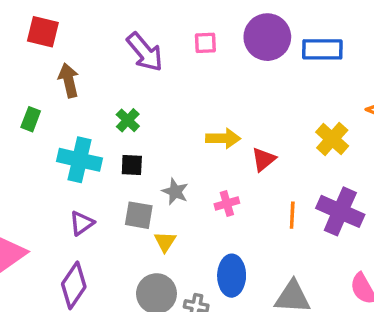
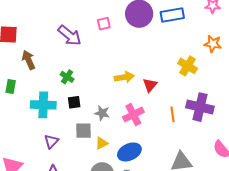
pink cross: (227, 203) -> (133, 115), size x1.5
yellow triangle: (165, 242) -> (102, 143), turned 40
blue ellipse: (232, 276) -> (129, 152), moved, turned 75

